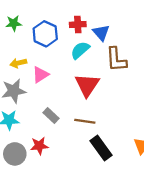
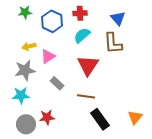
blue triangle: (101, 33) -> (118, 18), moved
gray rectangle: (51, 115) -> (57, 83), moved

